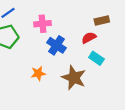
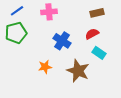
brown rectangle: (102, 20) -> (97, 13), moved
pink cross: (43, 24) -> (49, 12), moved

